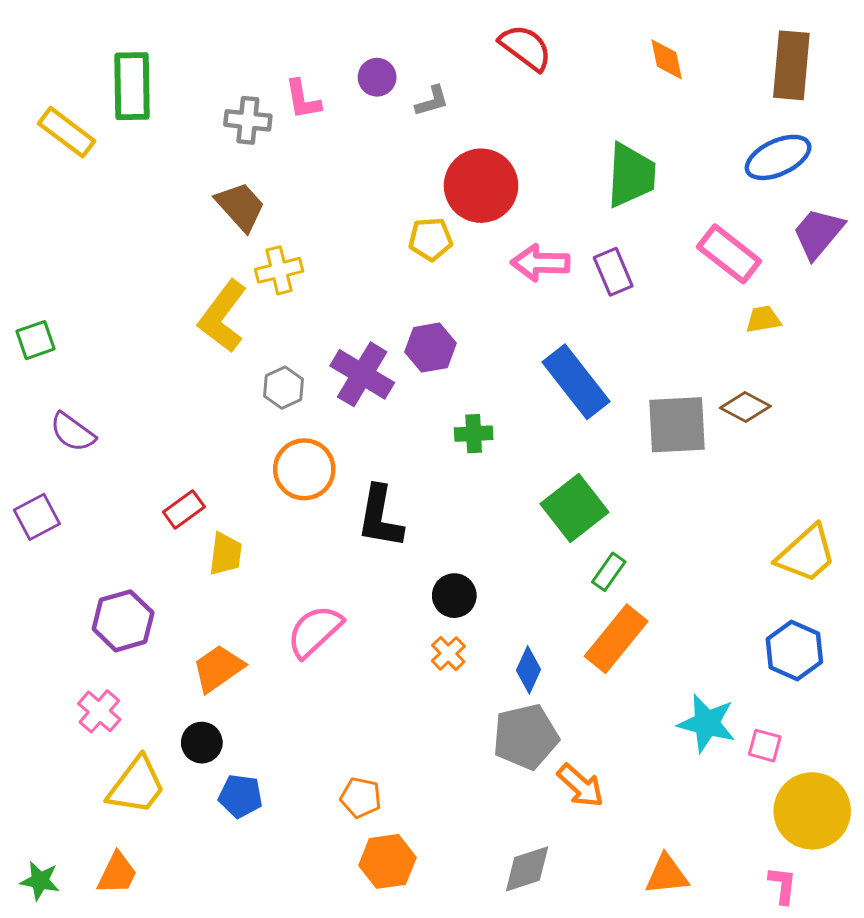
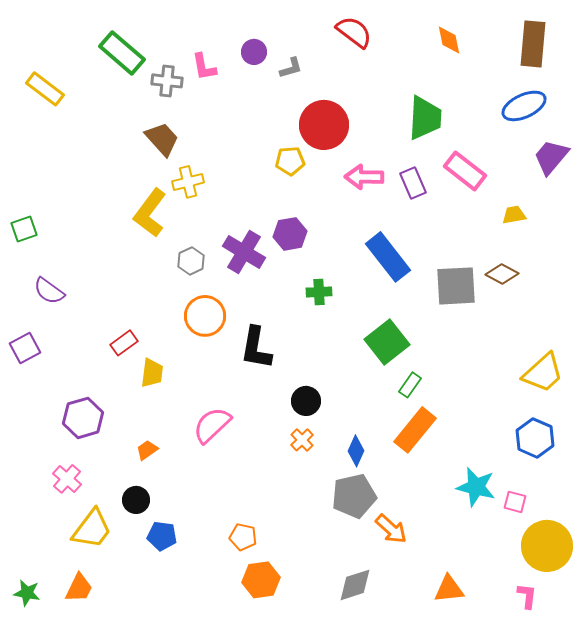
green rectangle: (132, 86) -> (122, 53), moved, turned -48
pink rectangle: (729, 254) -> (465, 171), moved
orange trapezoid: (218, 668) -> (147, 450), size x0.6

